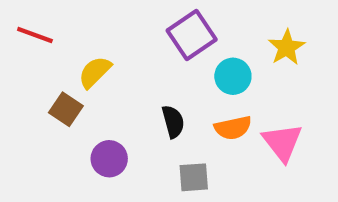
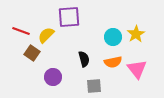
red line: (35, 35) -> (21, 31), moved
purple square: (192, 35) -> (69, 17), moved, turned 30
yellow star: (287, 47) -> (136, 34), moved

